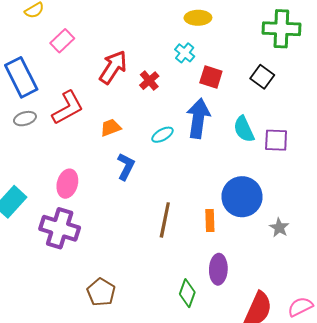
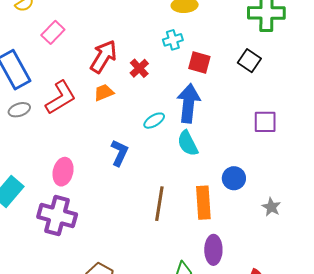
cyan cross: (185, 53) -> (173, 40), turned 36
orange trapezoid: (111, 128) -> (104, 92), moved
cyan semicircle: (244, 129) -> (188, 143), moved
blue circle: (242, 197) -> (234, 178), size x0.6
orange rectangle: (210, 221) -> (203, 203), size x1.5

